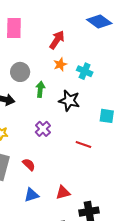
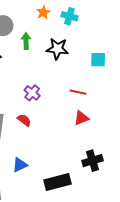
purple cross: (43, 129) -> (32, 93), moved
red triangle: (63, 193) -> (81, 118), moved
blue triangle: (31, 195) -> (20, 165), moved

